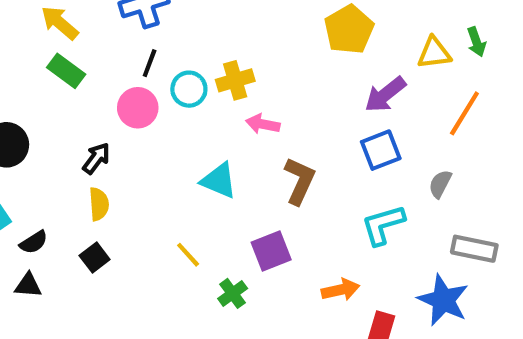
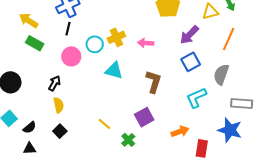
black line: (150, 63) -> (68, 29), moved
pink arrow: (263, 124) -> (146, 43), moved
cyan triangle: (219, 181) -> (114, 70), moved
gray semicircle: (440, 184) -> (221, 74), size x1.5

